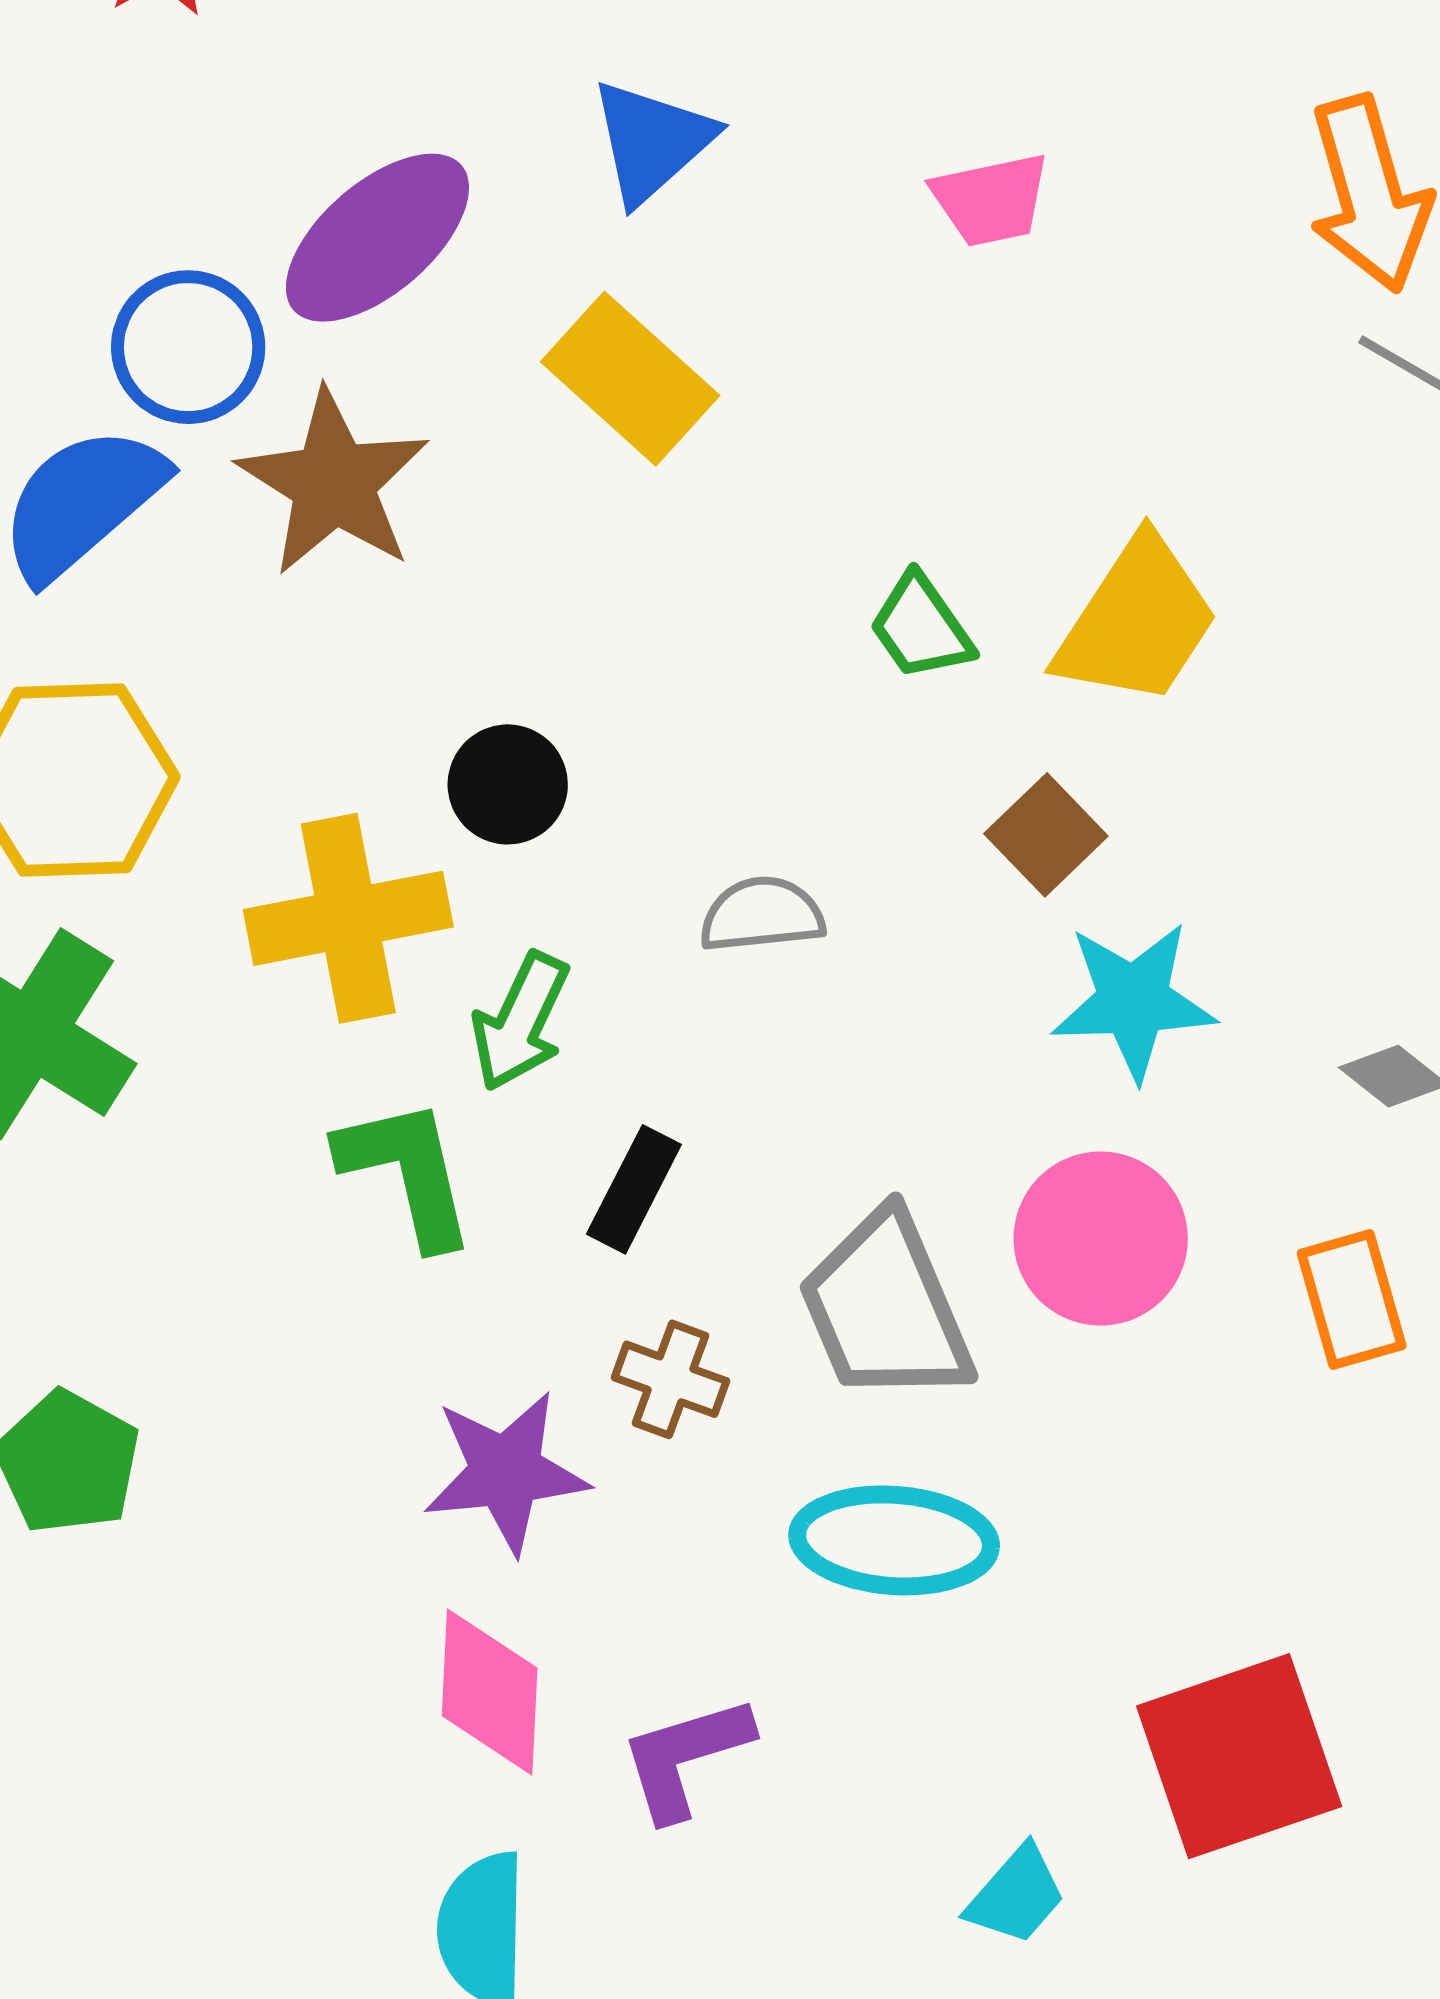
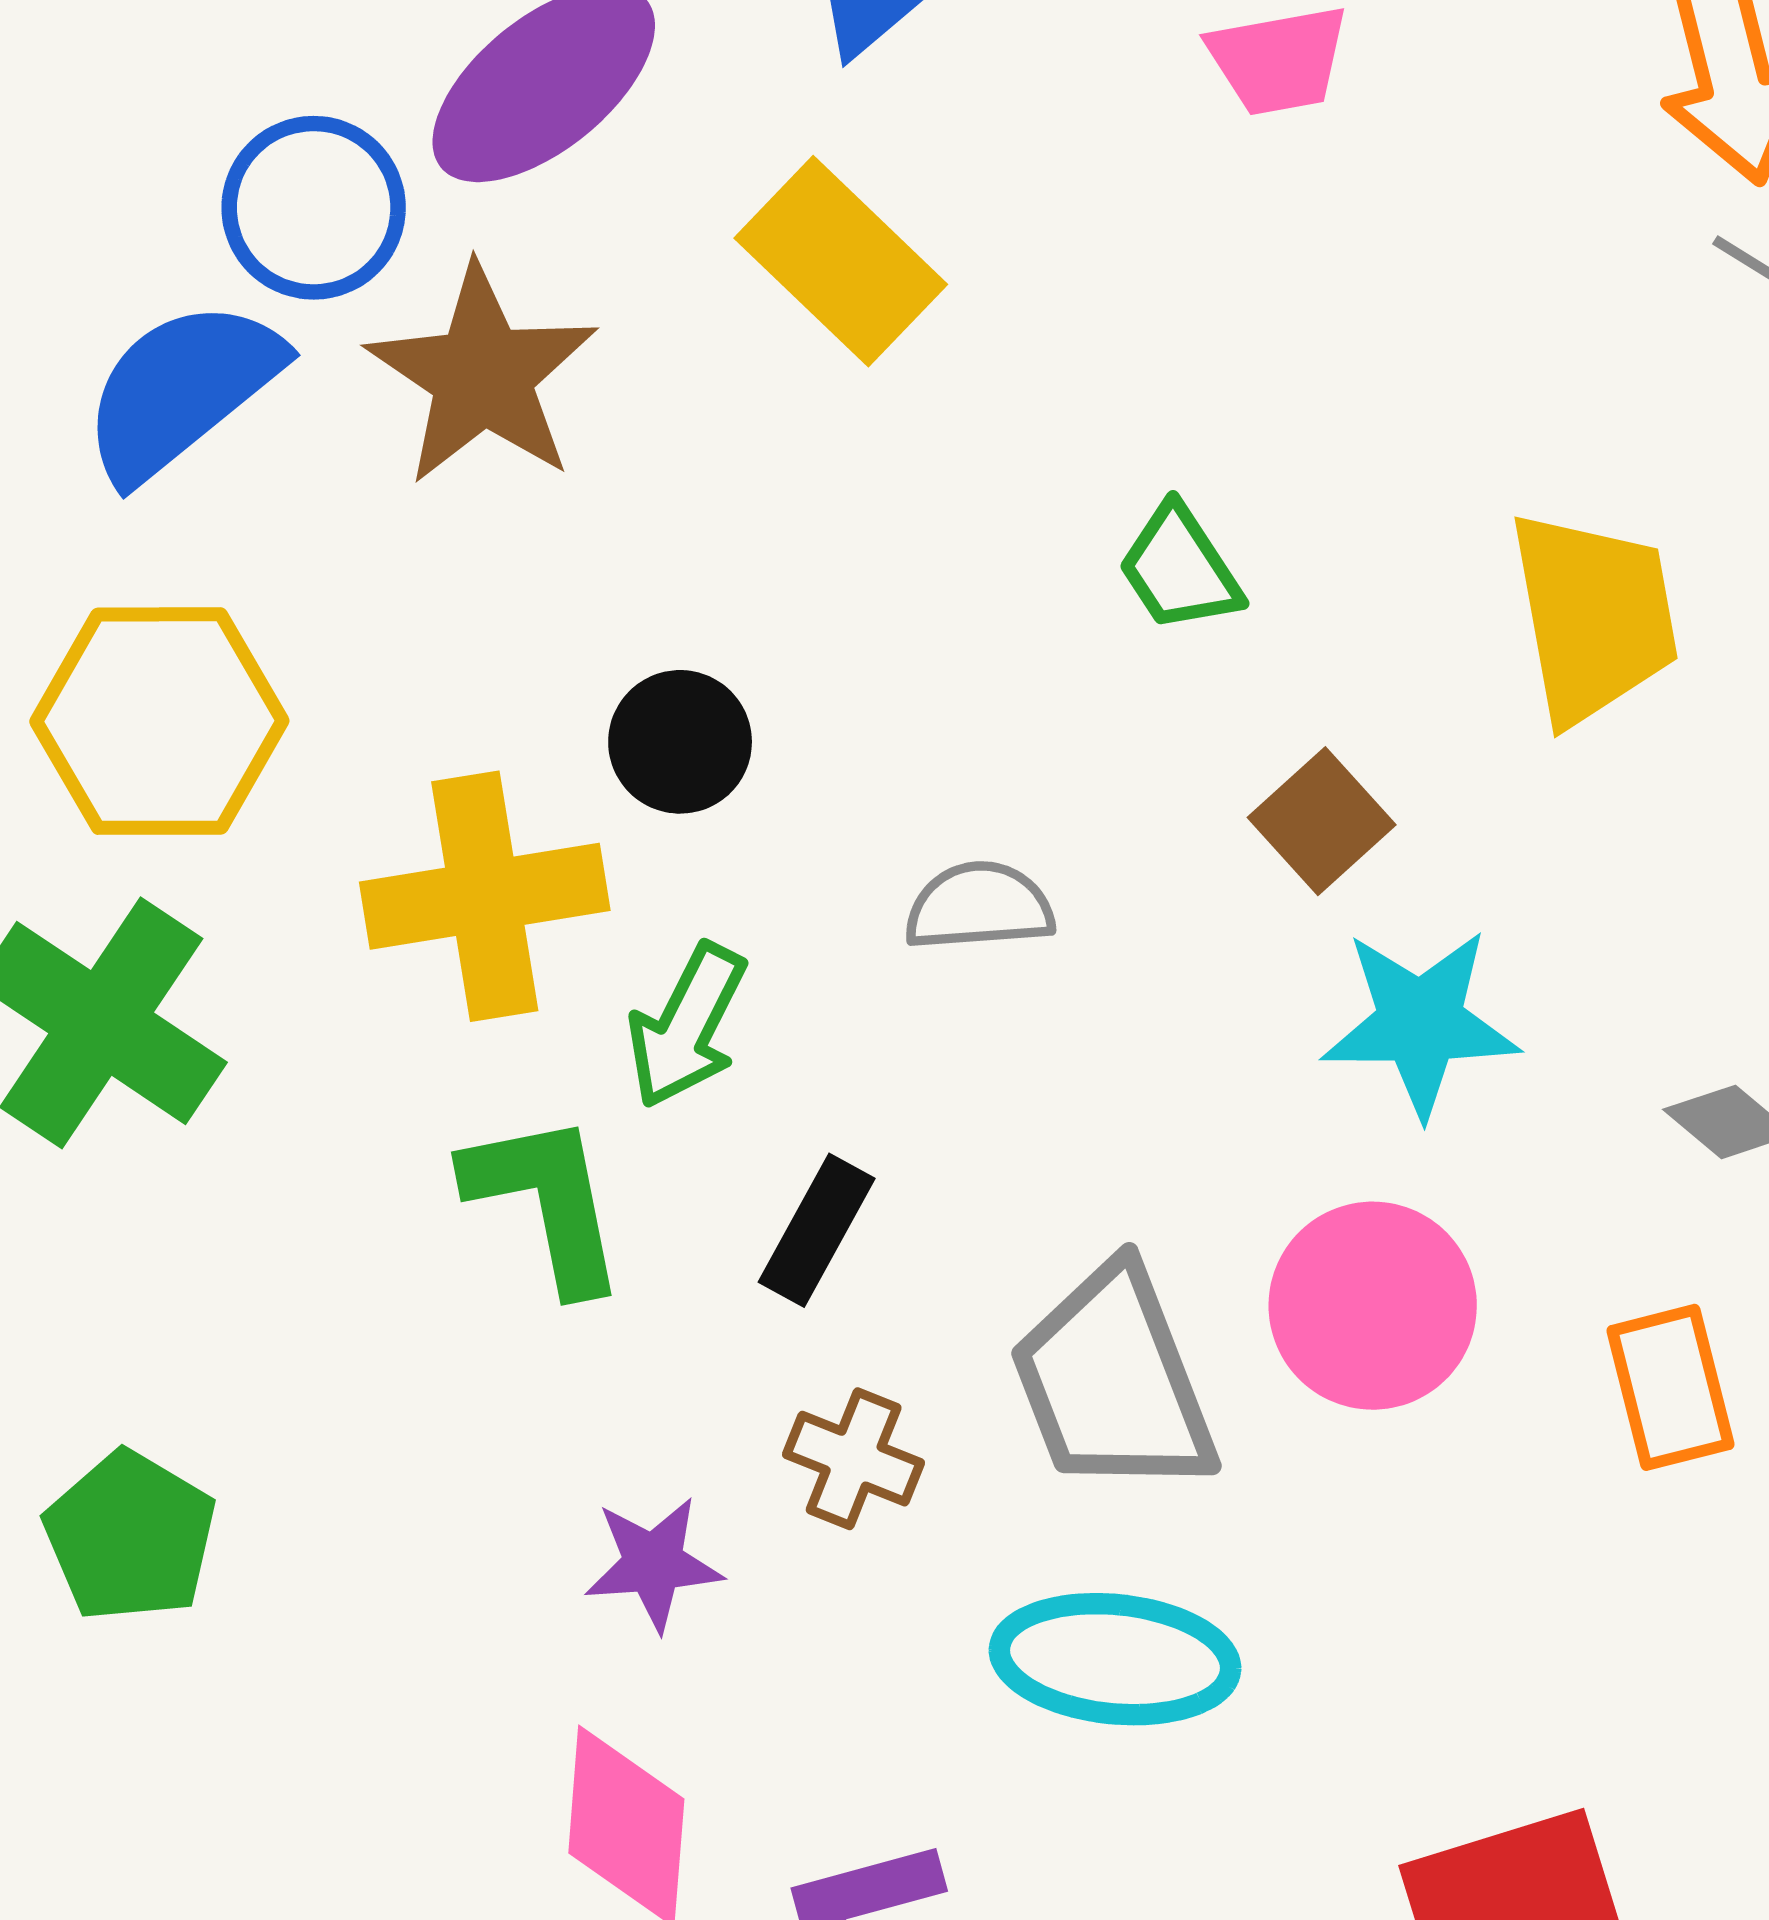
yellow trapezoid: (1137, 621) -> (1594, 617), moved, turned -45
purple star: (506, 1472) -> (653, 1564), size x0.7

